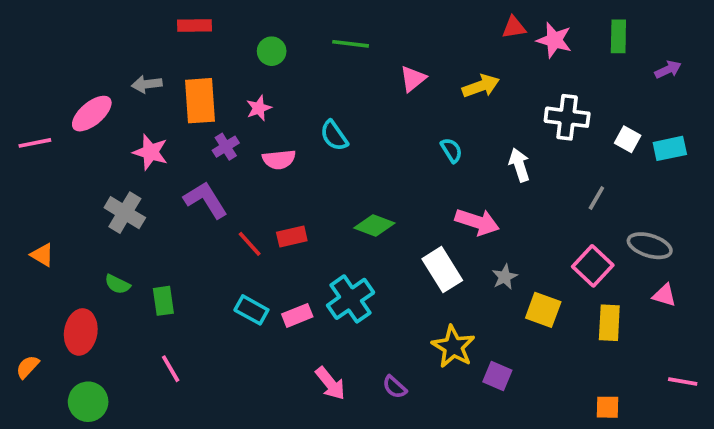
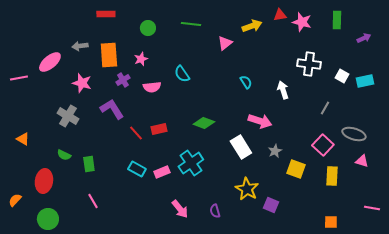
yellow arrow: (481, 86) -> (252, 26), moved
purple semicircle: (395, 387) -> (215, 211), turned 32

